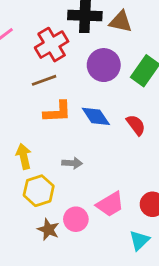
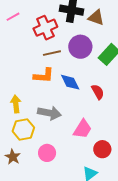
brown line: (44, 80) -> (52, 53), moved
gray arrow: (72, 163) -> (49, 113), size x1.6
pink trapezoid: (110, 204) -> (82, 129), moved, turned -35
brown star: (48, 230) -> (13, 157), moved

